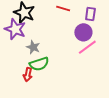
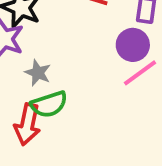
red arrow: (28, 75) -> (27, 124), size x1.5

